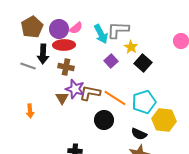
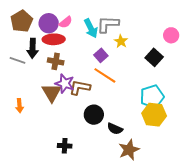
black square: (143, 63) -> (154, 57), moved
brown triangle: (62, 98) -> (52, 93), size x1.5
orange line: (115, 98) -> (105, 75), moved
cyan pentagon: (144, 102) -> (152, 97), moved
black semicircle: (139, 134) -> (115, 129), moved

